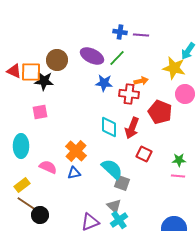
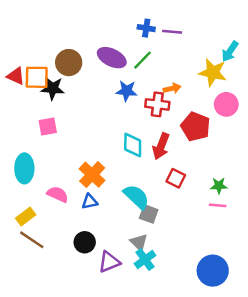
black circle: (40, 215) -> (85, 242), moved

